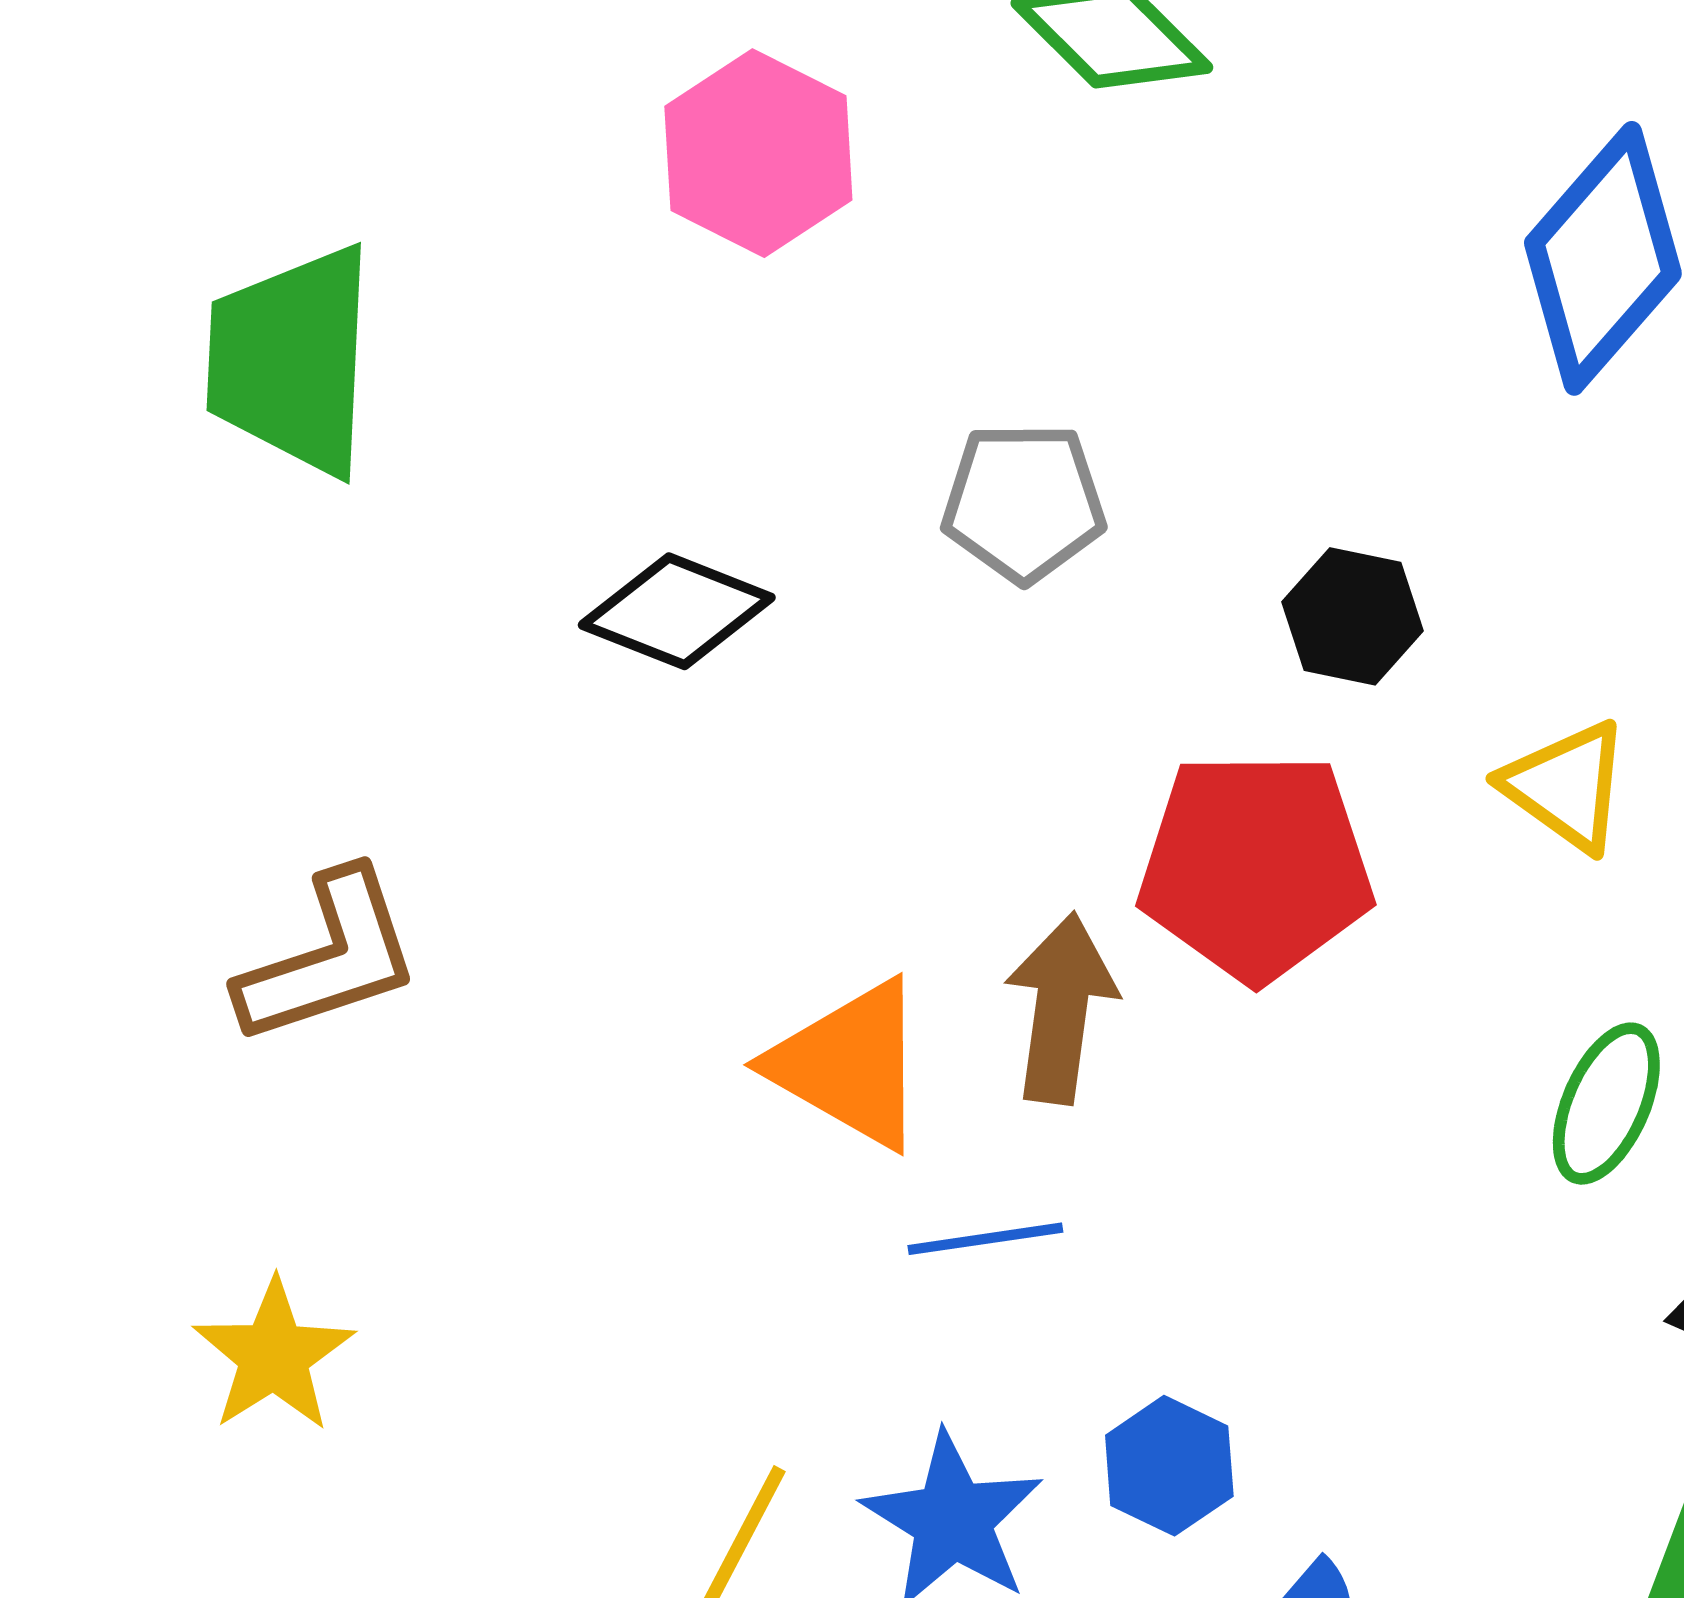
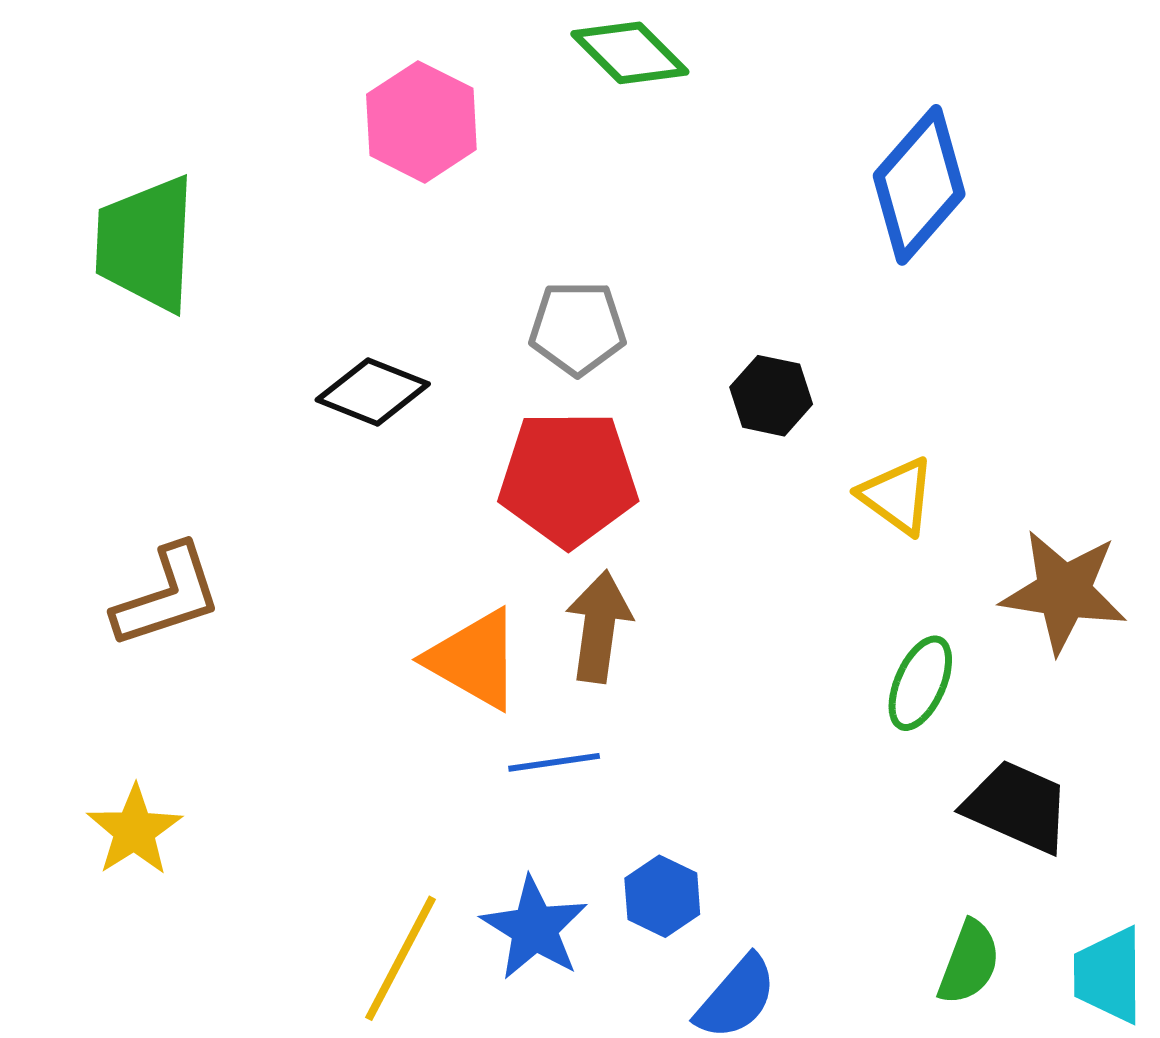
red pentagon: (1256, 866) -> (568, 479), moved

